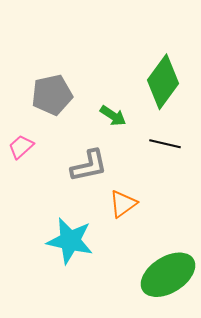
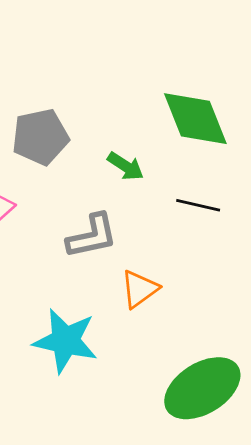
green diamond: (163, 82) -> (195, 119), turned -58

